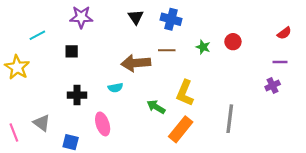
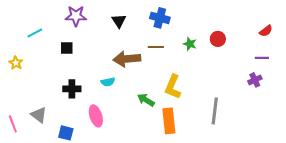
black triangle: (136, 17) -> (119, 21), moved
yellow star: (17, 67) -> (16, 63), size x0.6
orange rectangle: (181, 129) -> (169, 121), turned -45

